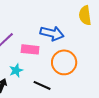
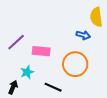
blue arrow: (52, 33) -> (83, 35), moved, size x0.6

